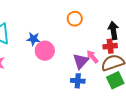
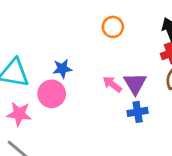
pink circle: (45, 51) -> (52, 94), moved
pink arrow: (92, 57) -> (112, 84), moved

